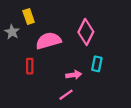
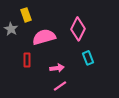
cyan rectangle: (97, 64) -> (88, 58), turned -32
pink arrow: (74, 75) -> (57, 68), moved

